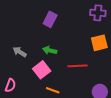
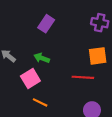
red line: (77, 66) -> (83, 77), moved

